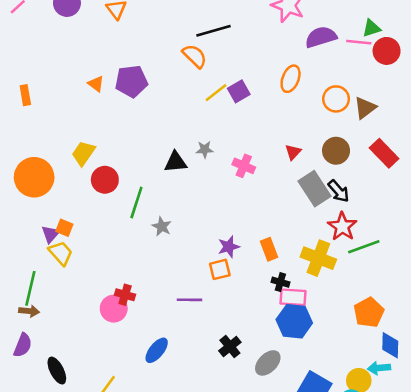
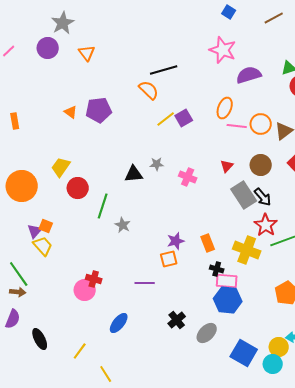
pink line: (359, 42) -> (237, 126), moved
green line: (30, 288) -> (19, 274), turned -48

